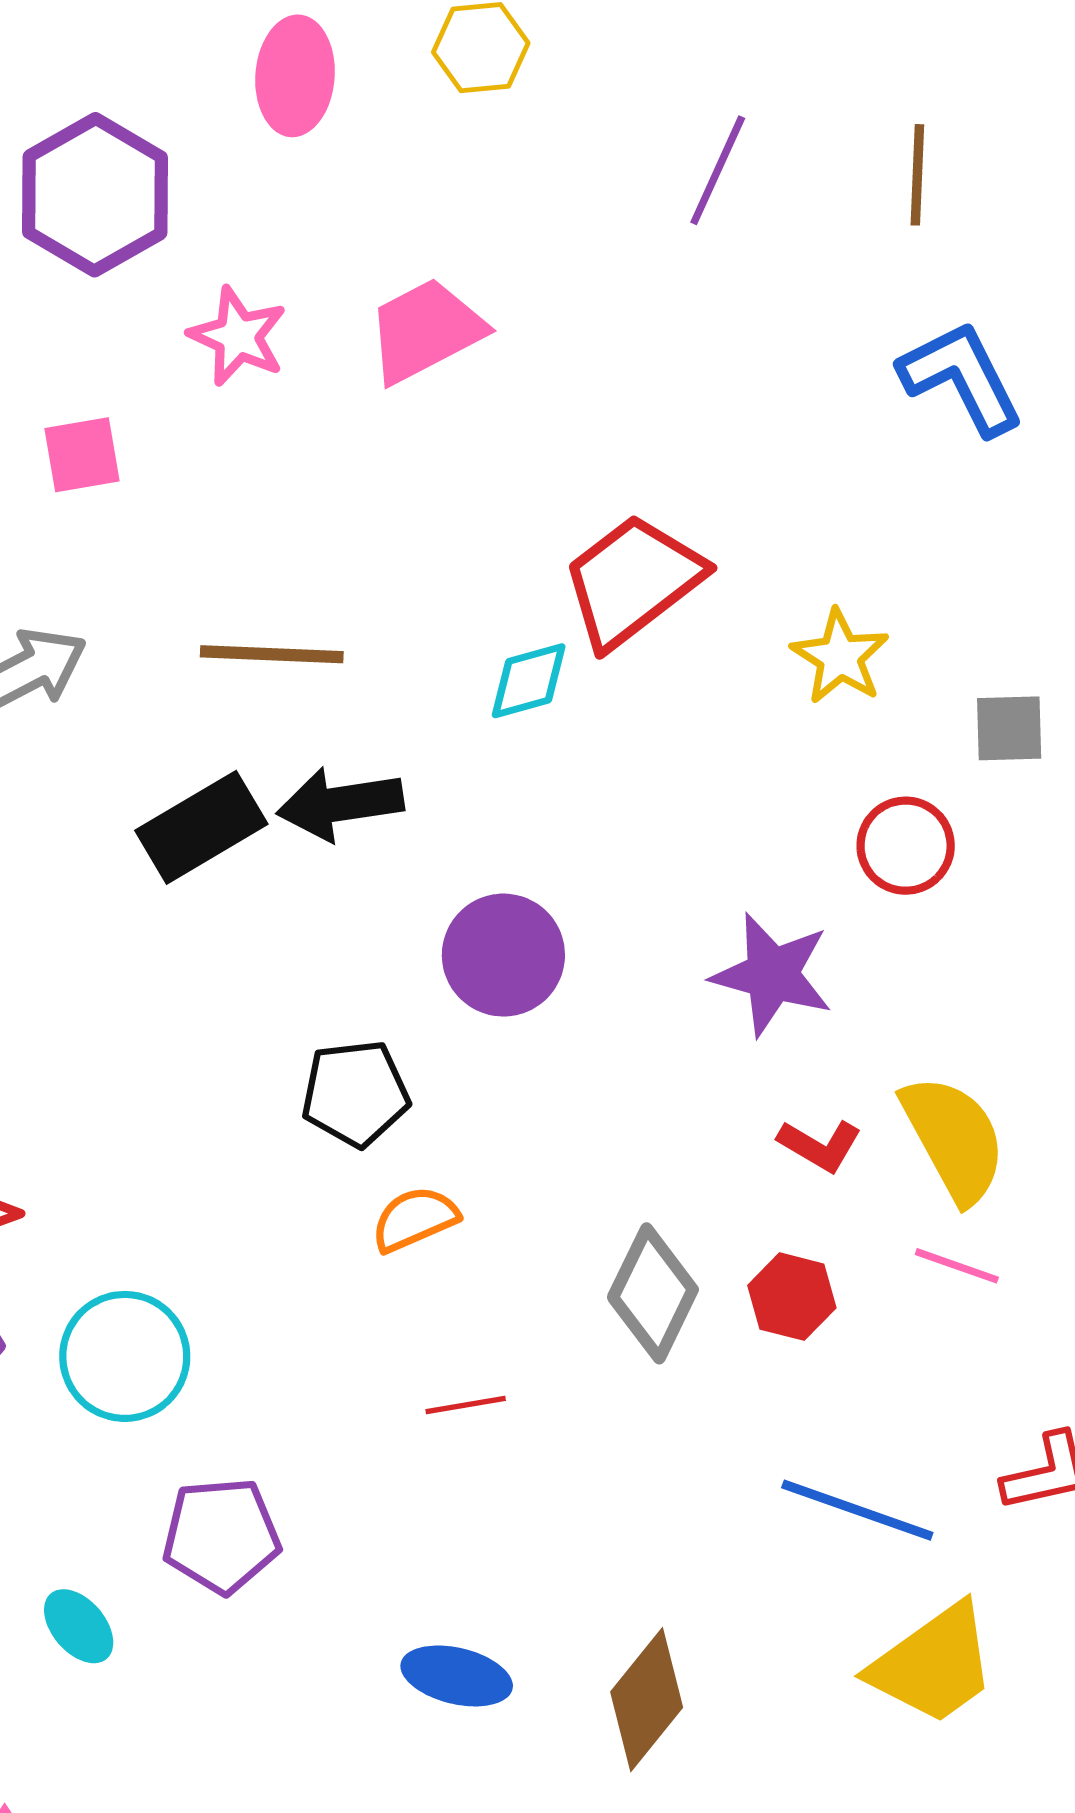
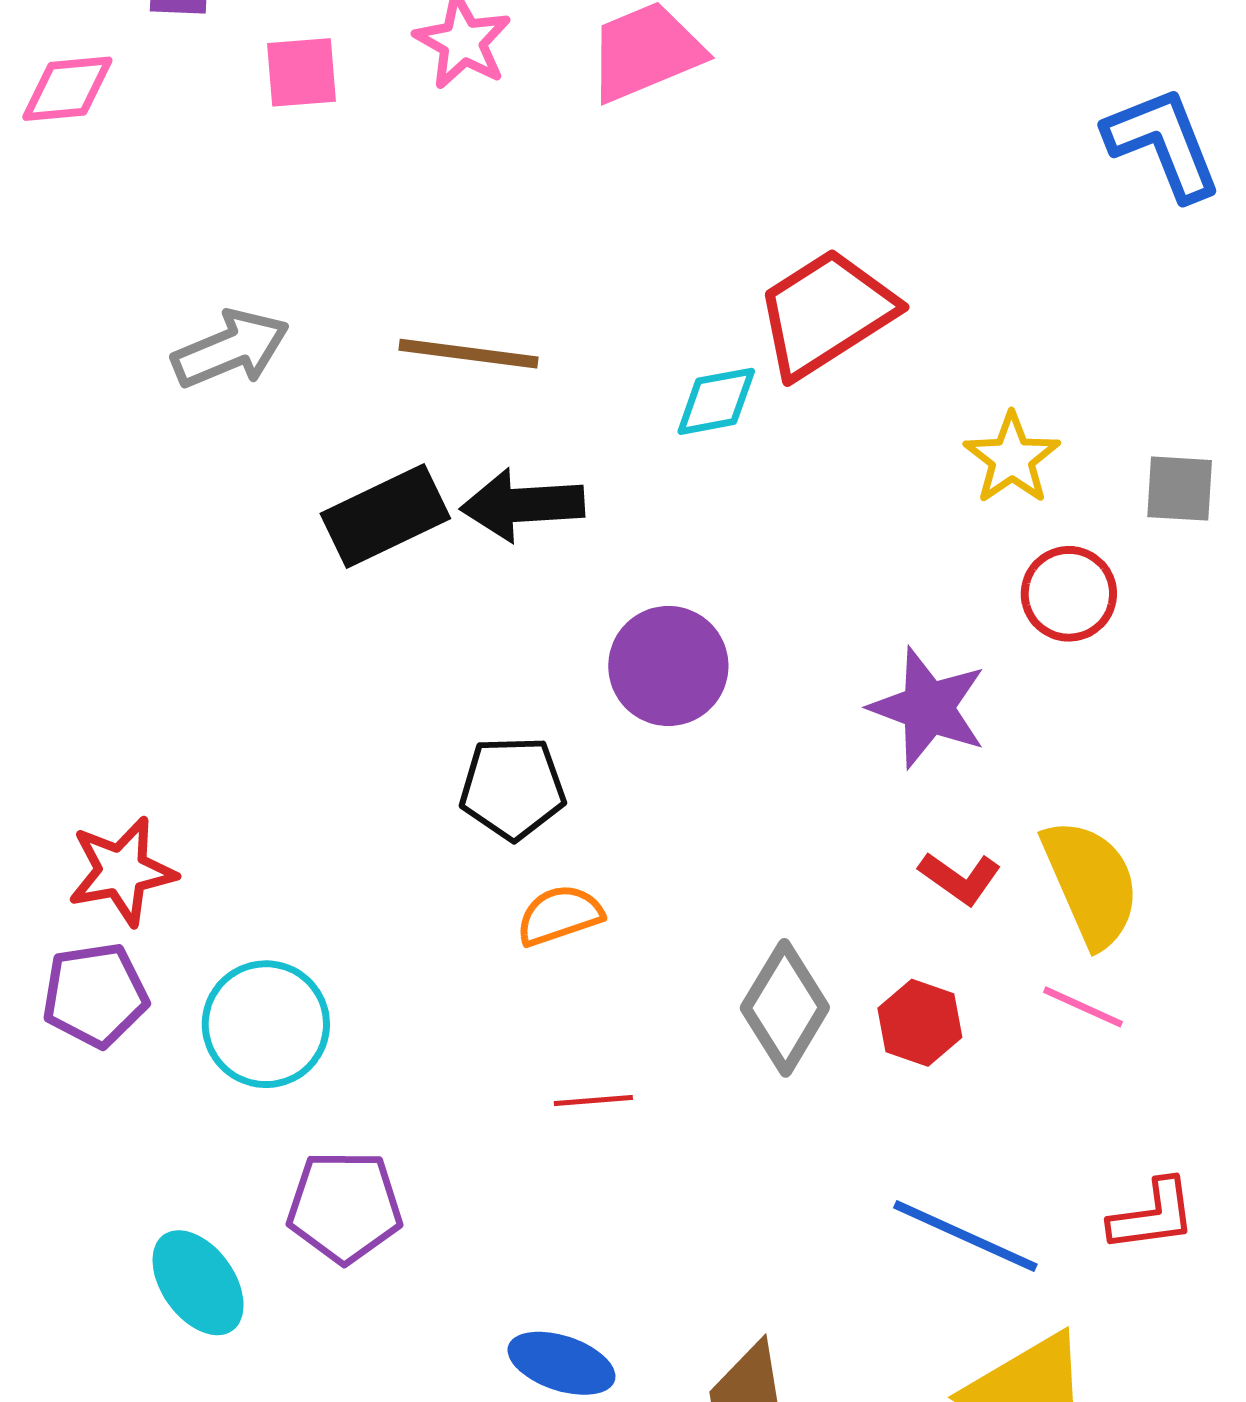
pink square: (82, 455) -> (302, 72), moved
yellow star: (840, 657) -> (1012, 458), moved
cyan ellipse: (79, 1626) -> (198, 1283), size x1.4

